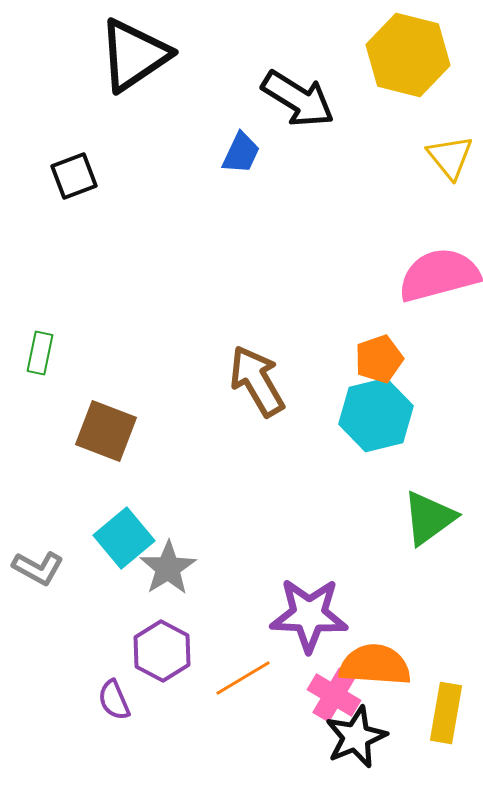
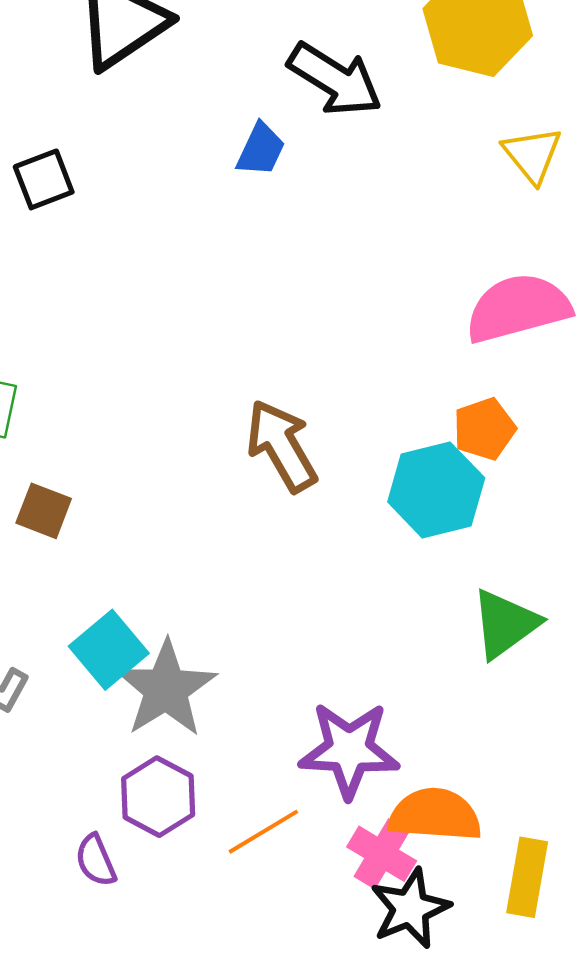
orange pentagon: (379, 359) -> (484, 429), moved
brown square: (106, 431) -> (44, 511), moved, size x0.7
gray star: (168, 568) -> (166, 689), size x1.4

